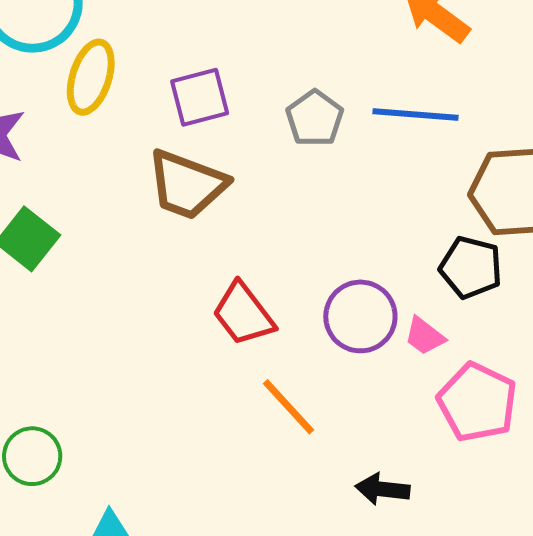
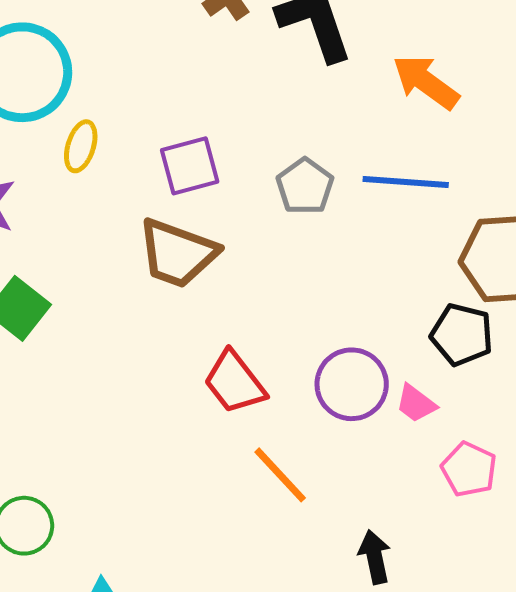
yellow ellipse: (91, 77) -> (81, 146), size x0.7
pink pentagon: (477, 402) -> (469, 469), size x0.7
black arrow: (383, 489) -> (375, 557), turned 72

